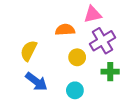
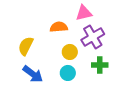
cyan circle: (75, 90) -> (68, 73), moved

